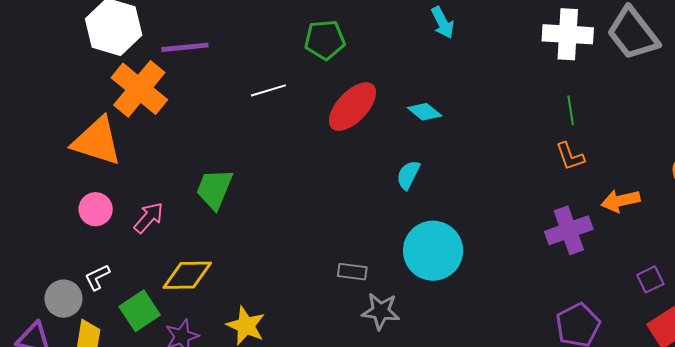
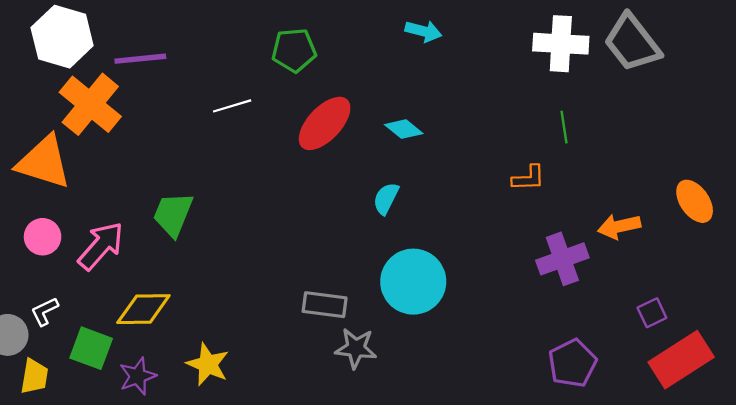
cyan arrow: (443, 23) -> (423, 31), turned -48
orange L-shape: (570, 156) -> (528, 178), moved, turned -72
pink arrow: (149, 218) -> (101, 246), size x1.4
gray rectangle: (352, 272) -> (325, 305), size x1.4
green square: (140, 311) -> (91, 348), turned -36

